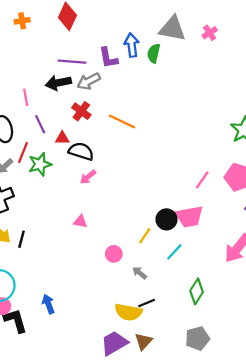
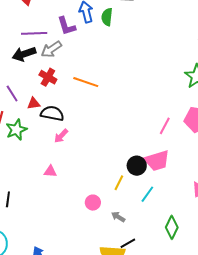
pink triangle: (80, 221) -> (50, 171), moved

